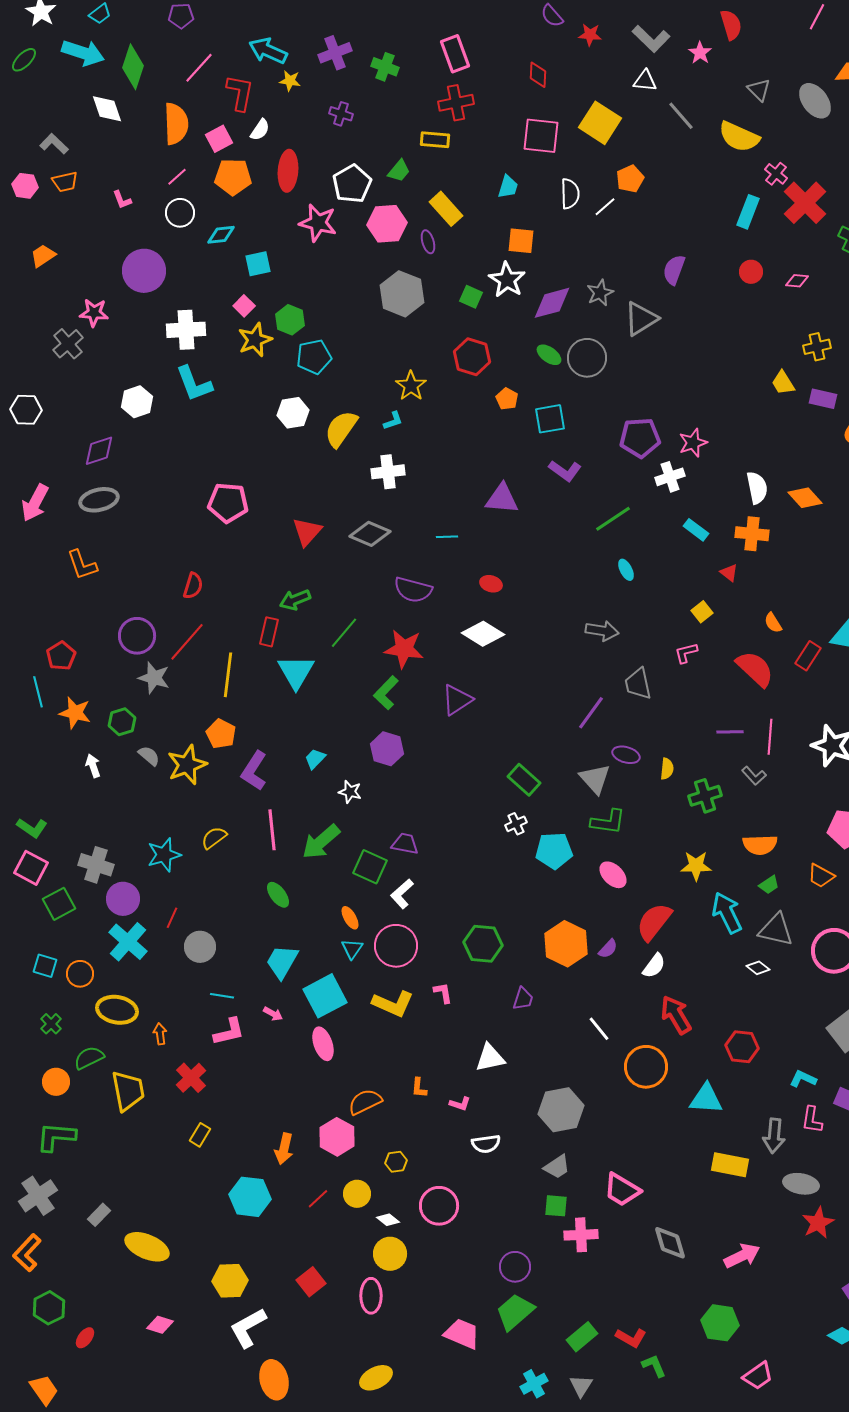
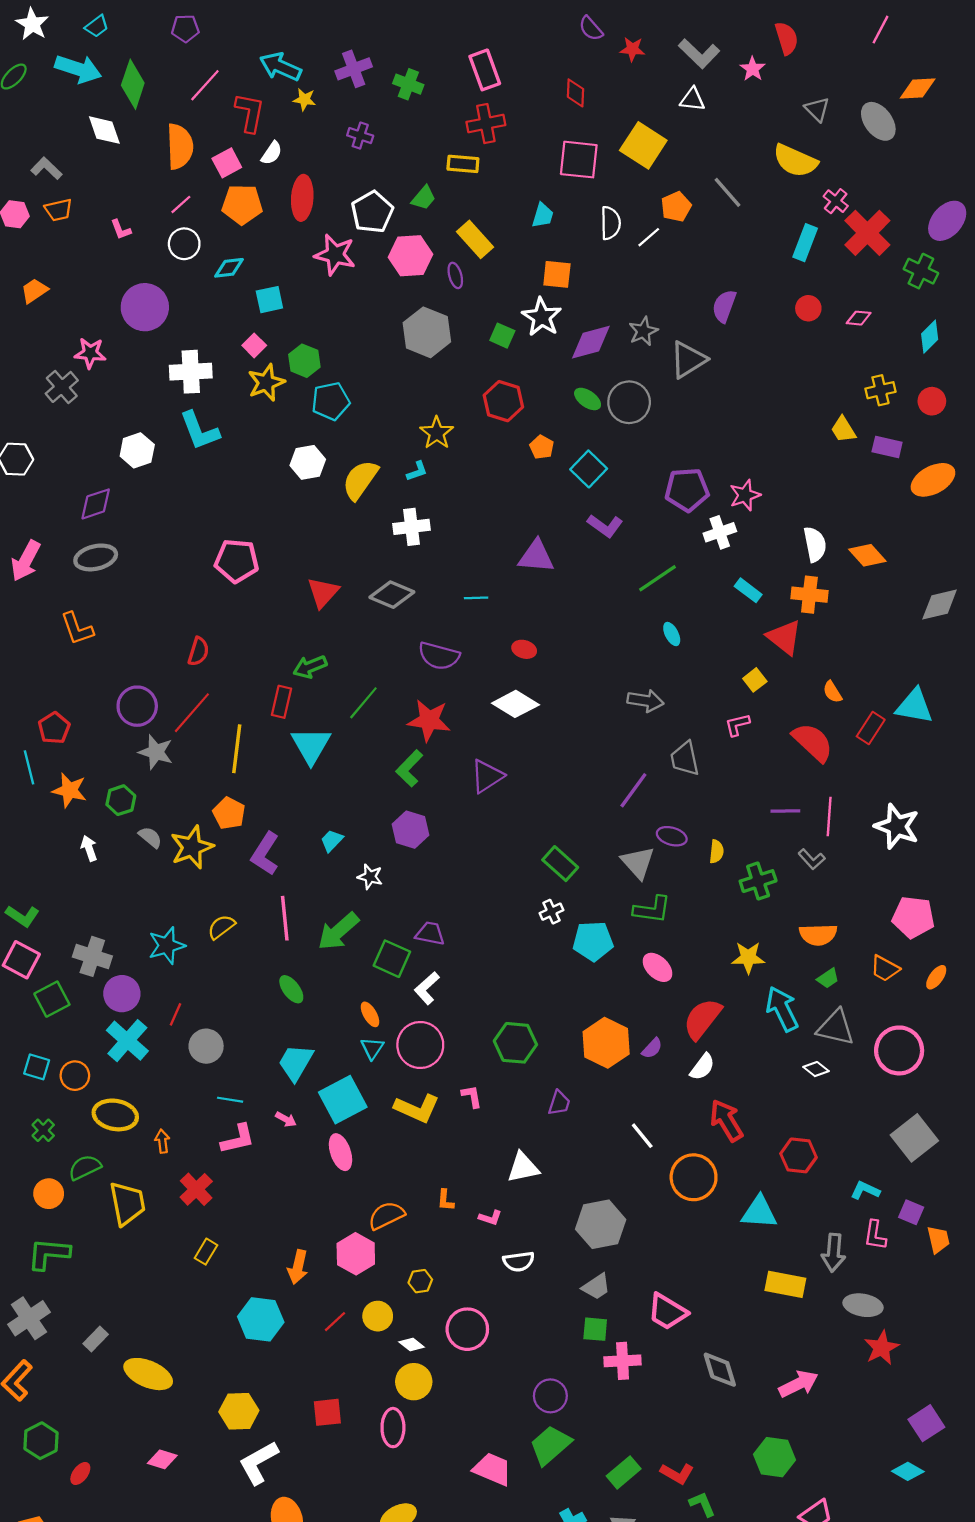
gray line: (681, 116) -> (727, 192), moved
cyan square: (550, 419) -> (589, 469), turned -36
red triangle: (729, 573) -> (784, 637), size x1.8
red square: (311, 1282) -> (327, 1412), turned 32

